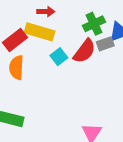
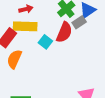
orange semicircle: (16, 68) -> (14, 59), turned 36

